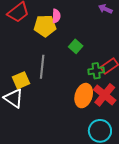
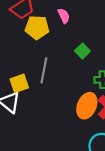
pink semicircle: (56, 16) -> (64, 16), turned -32
yellow pentagon: (45, 26) -> (37, 27), moved

